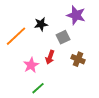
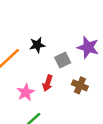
purple star: (76, 15) -> (88, 47), moved

